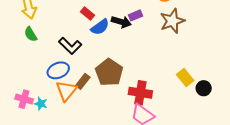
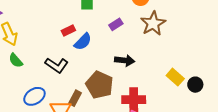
red rectangle: (88, 14) -> (68, 30), turned -56
black arrow: (121, 22) -> (125, 60), moved
blue ellipse: (58, 70) -> (34, 96), moved

